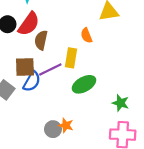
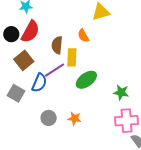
brown semicircle: (41, 40) -> (57, 45), moved
brown square: (25, 67) -> (24, 60), moved, turned -30
gray circle: (53, 129) -> (49, 118), moved

